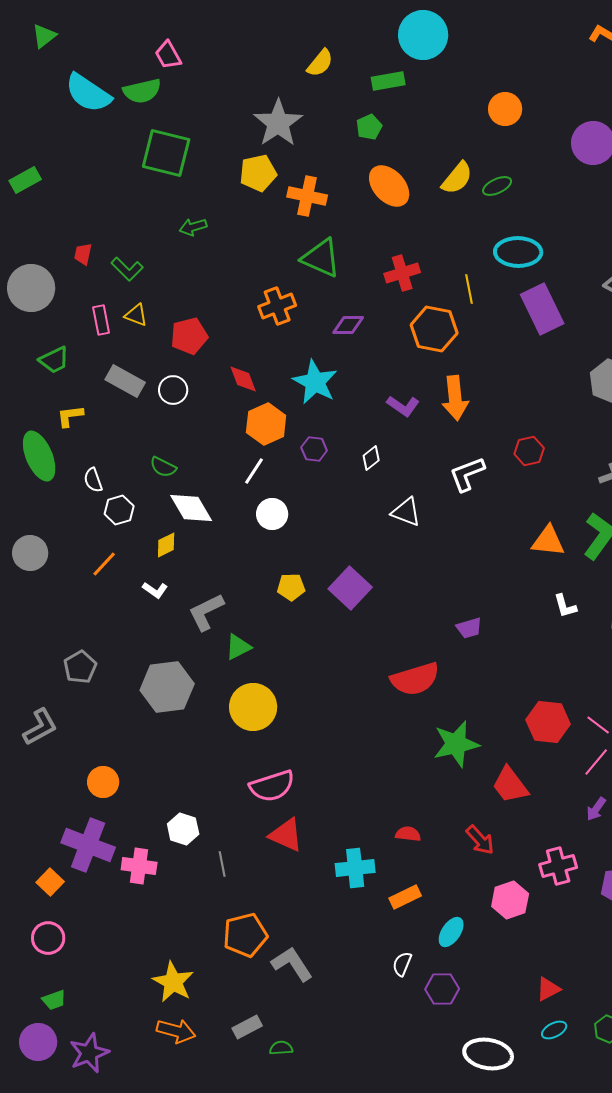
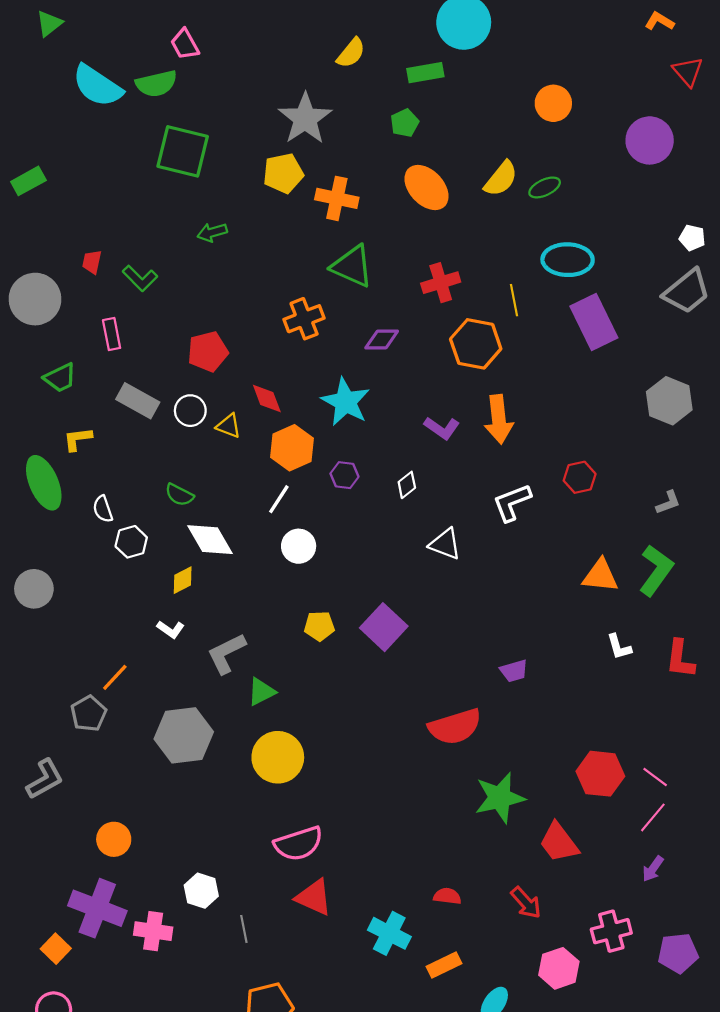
yellow triangle: (136, 315) -> (229, 426), moved
orange line: (104, 564) -> (115, 677), moved
cyan cross: (355, 868) -> (389, 933), turned 33

